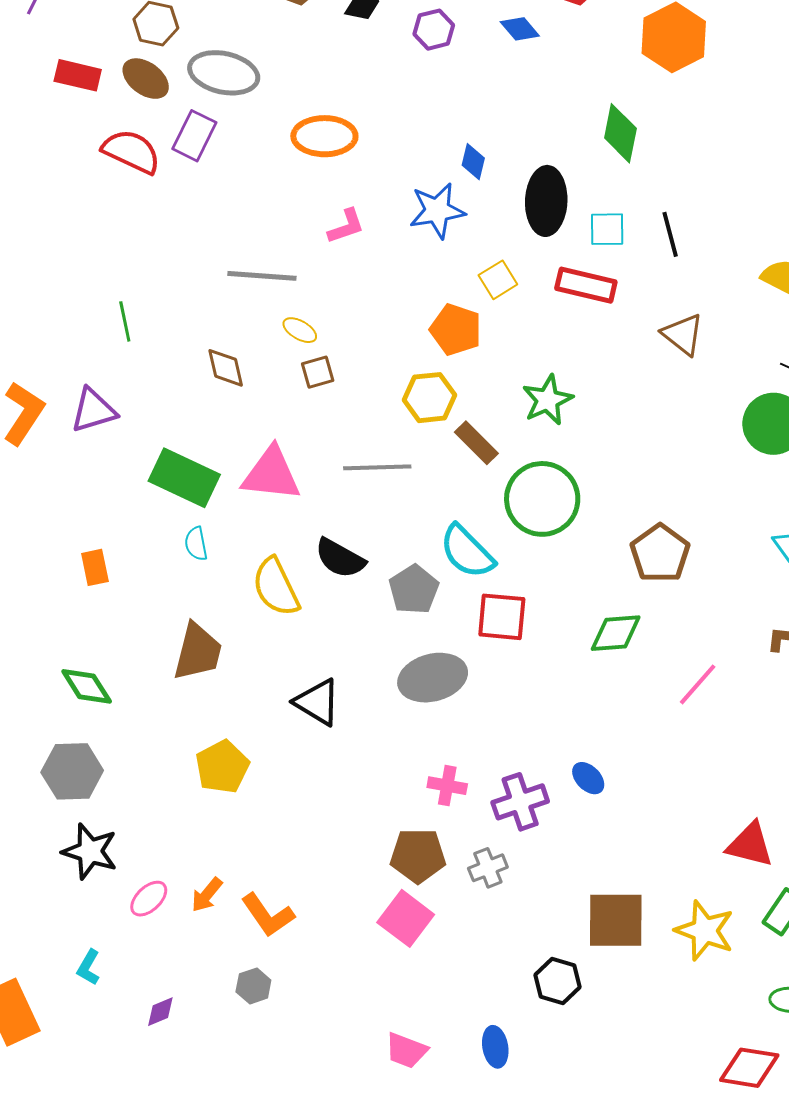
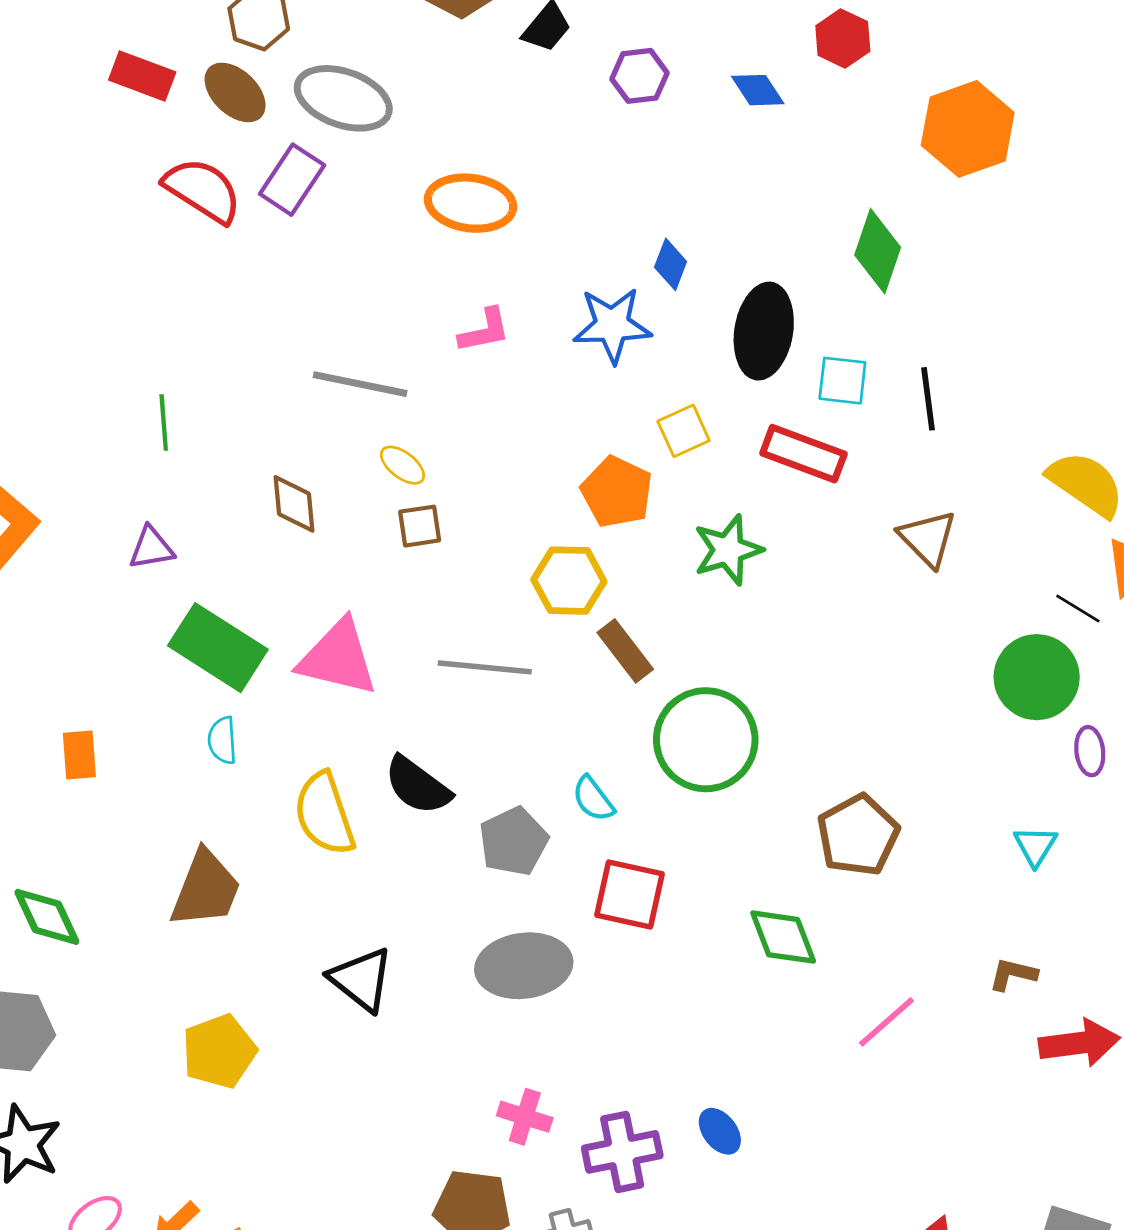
green star: (548, 400) -> (728, 550), moved
purple triangle: (93, 410) -> (151, 548), moved, size x0.7
cyan semicircle: (467, 552) -> (593, 799), size x0.6
green diamond: (616, 633) -> (783, 937), turned 66

